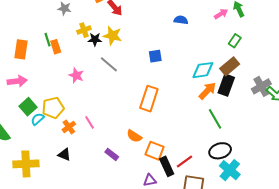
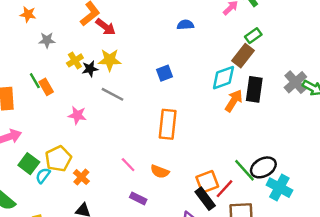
green rectangle: (235, 41) -> (253, 36), turned 32
brown rectangle: (230, 66) -> (243, 56), moved
green line: (215, 119) -> (244, 170), moved
pink line: (90, 122) -> (128, 165), moved
orange square: (155, 151) -> (207, 182), moved, turned -30

